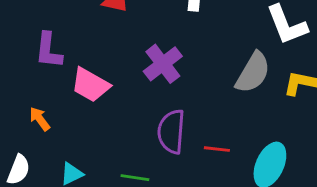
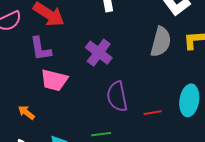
purple L-shape: (49, 50) -> (41, 49), moved
red line: (217, 149) -> (153, 113), moved

